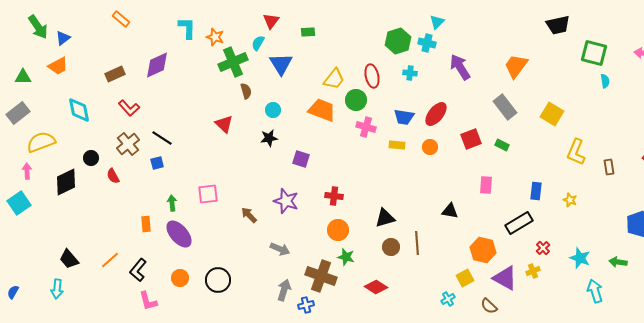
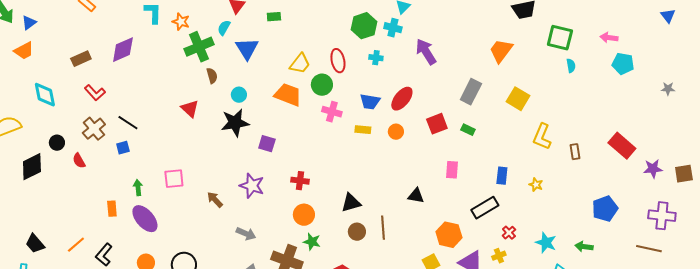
orange trapezoid: (516, 66) -> (501, 51), moved
gray rectangle: (505, 107) -> (471, 92), turned 65
black star: (269, 138) -> (235, 123), size x1.6

